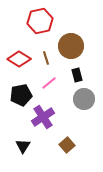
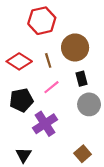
brown square: (67, 145) -> (83, 154), moved

